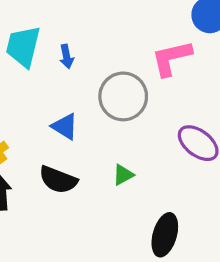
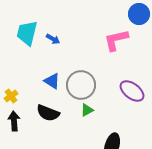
blue arrow: (67, 56) -> (53, 39), turned -48
gray circle: (123, 96) -> (81, 85), moved

